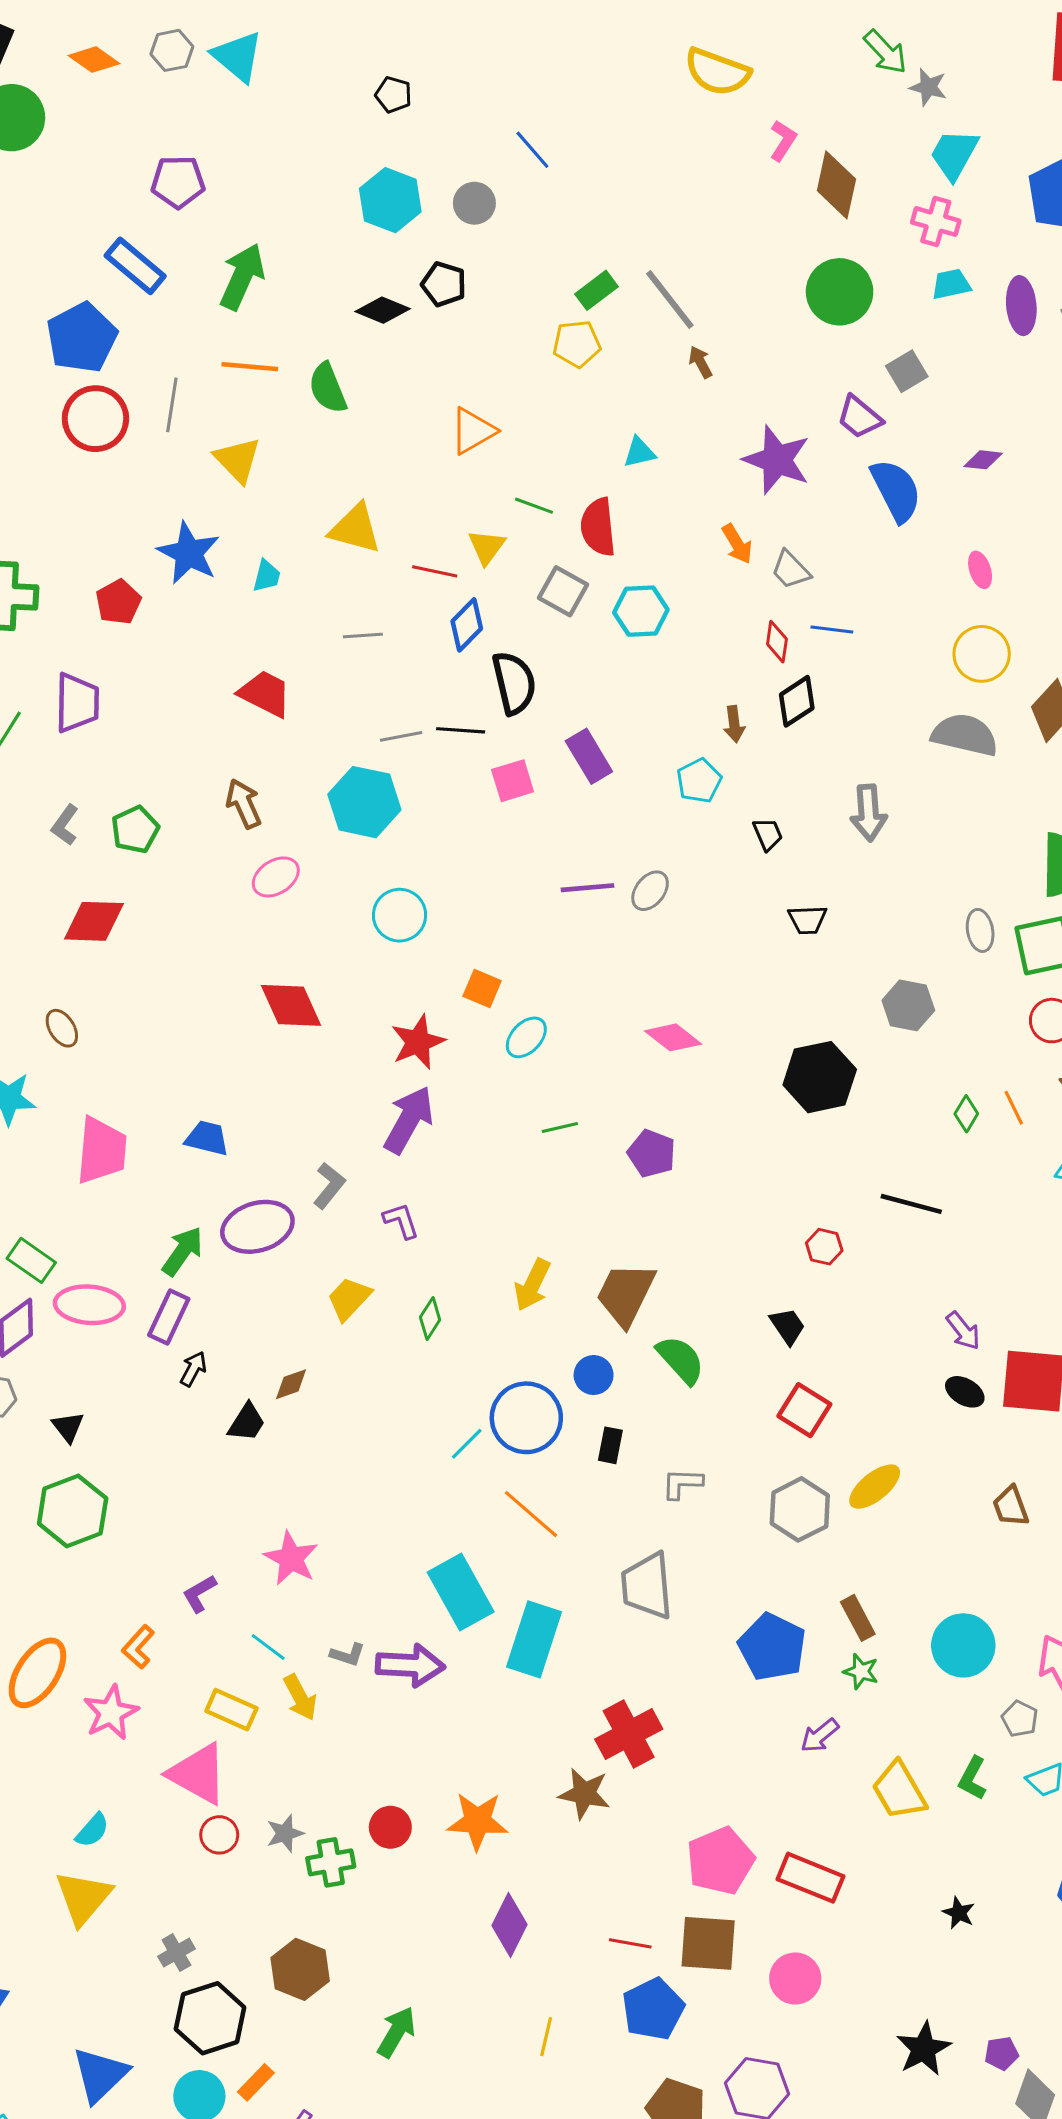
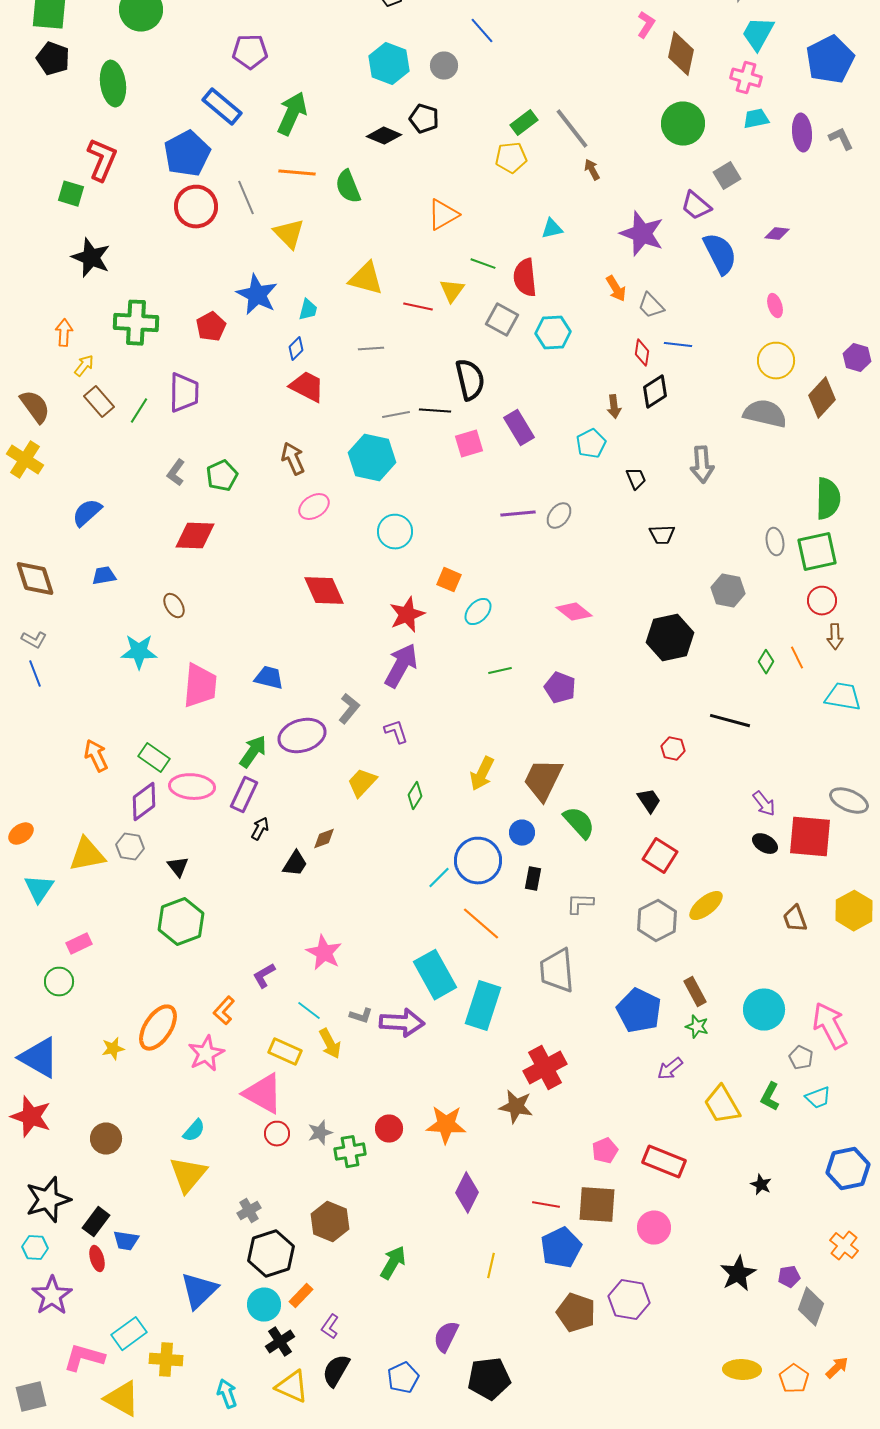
gray line: (172, 405) -> (246, 198), turned -32
blue diamond: (467, 625) -> (296, 349), moved, size x0.7
pink pentagon: (720, 1861) -> (605, 1151), size x0.6

